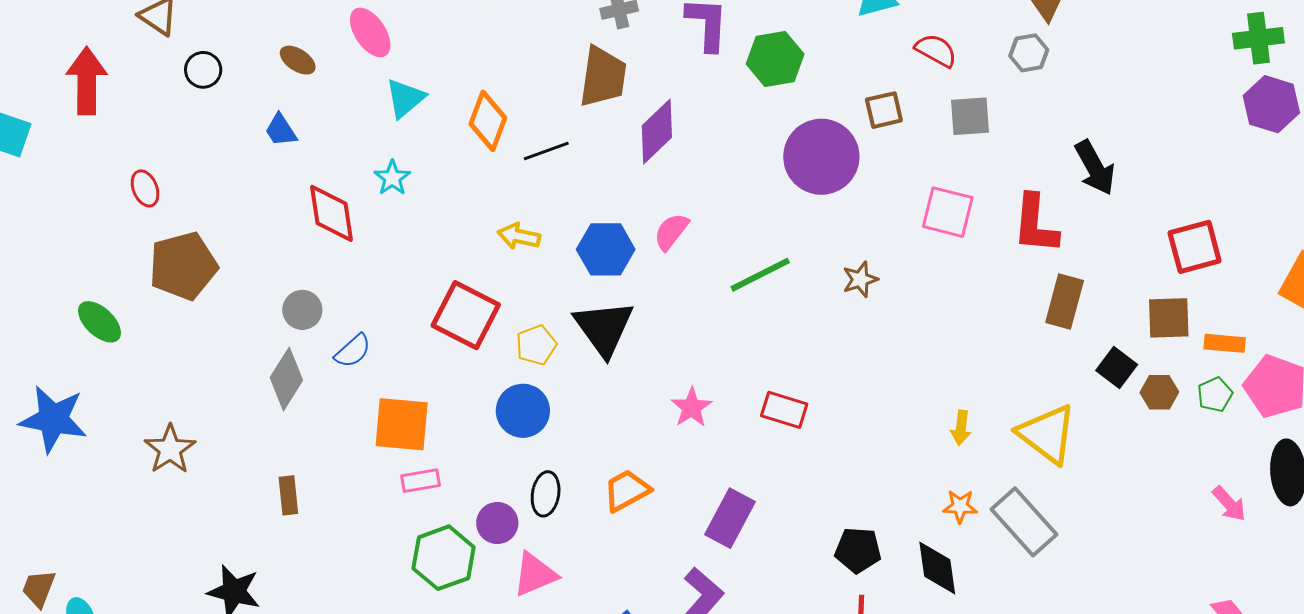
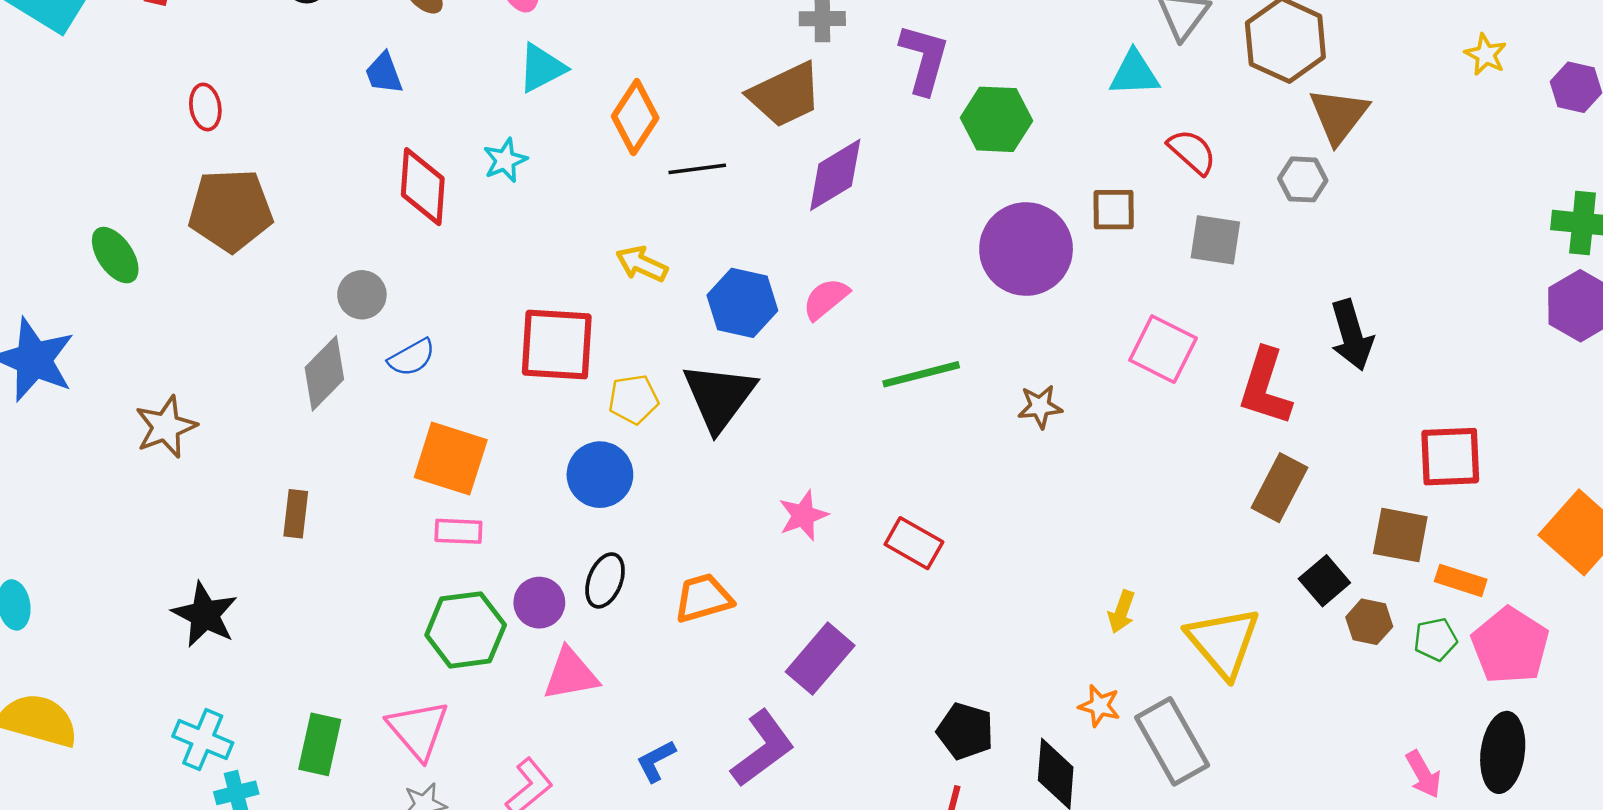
brown trapezoid: (603, 77) -> (785, 95), turned 44
red square: (466, 315) -> (557, 345), turned -36

